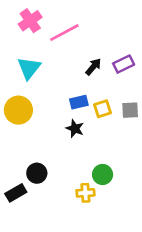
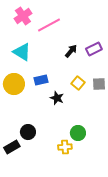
cyan triangle: (29, 68) -> (22, 52), turned -36
blue rectangle: (79, 102) -> (41, 80), moved
yellow square: (103, 109) -> (78, 83), turned -32

